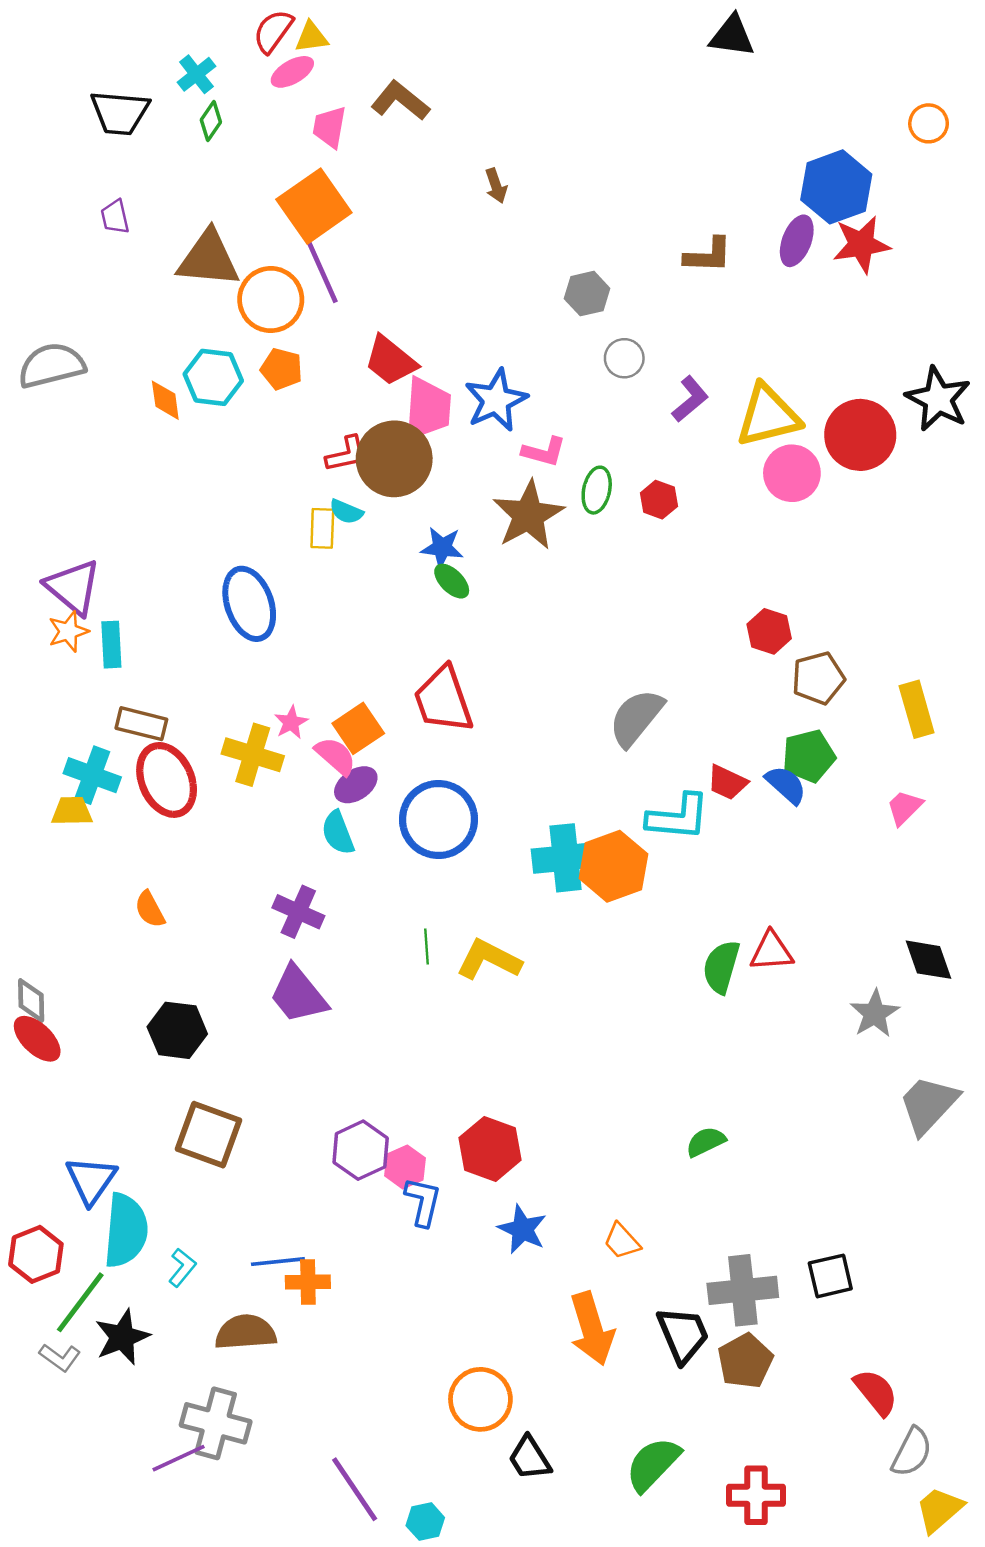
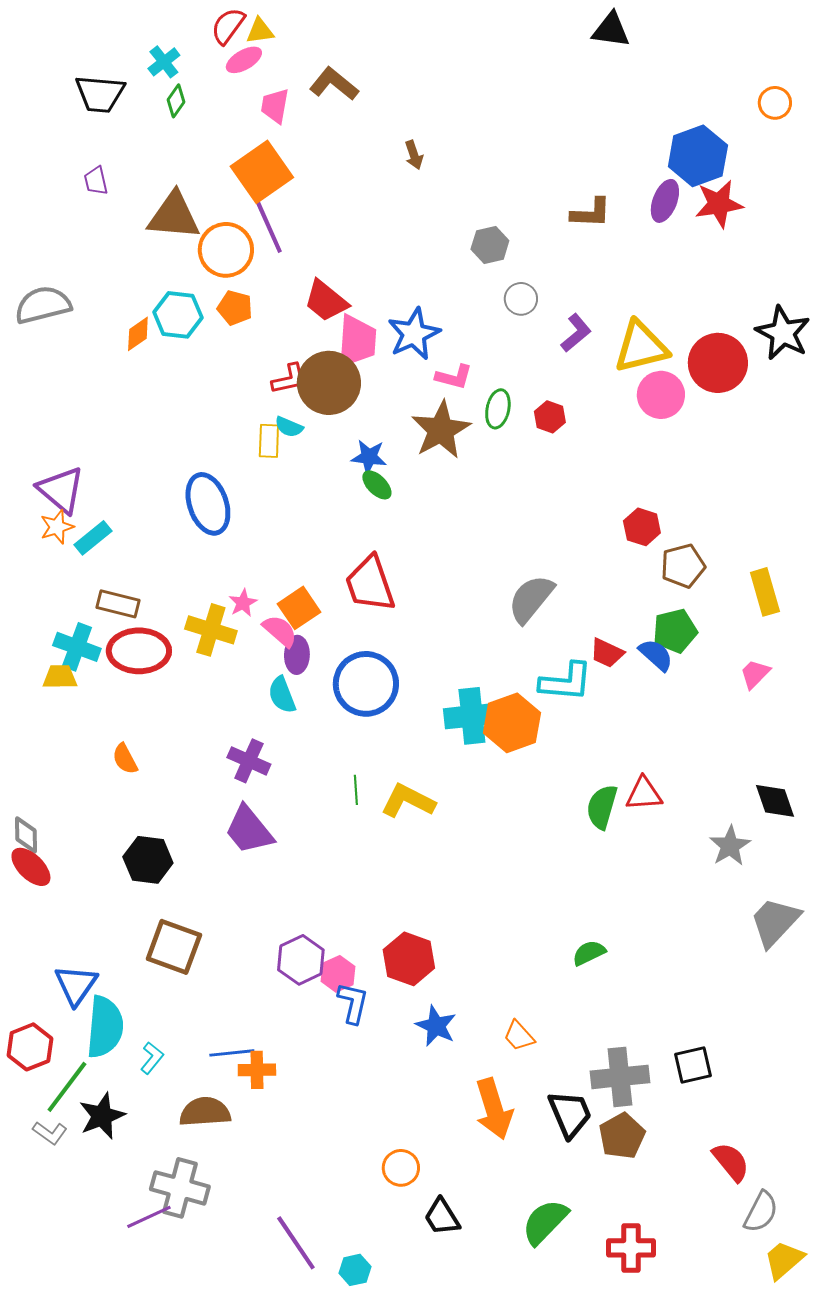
orange diamond: (165, 400) -> (138, 334), turned 63
cyan rectangle: (111, 645) -> (93, 538), turned 54
red ellipse: (167, 780) -> (139, 651), turned -66
purple ellipse: (356, 785) -> (297, 655), turned -54
orange circle: (480, 1399) -> (401, 1168), size x0.7

